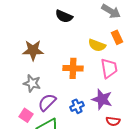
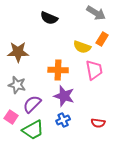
orange rectangle: (117, 37) -> (102, 39), turned 56
purple star: (102, 99) -> (64, 96), moved
blue cross: (77, 106) -> (63, 120), moved

